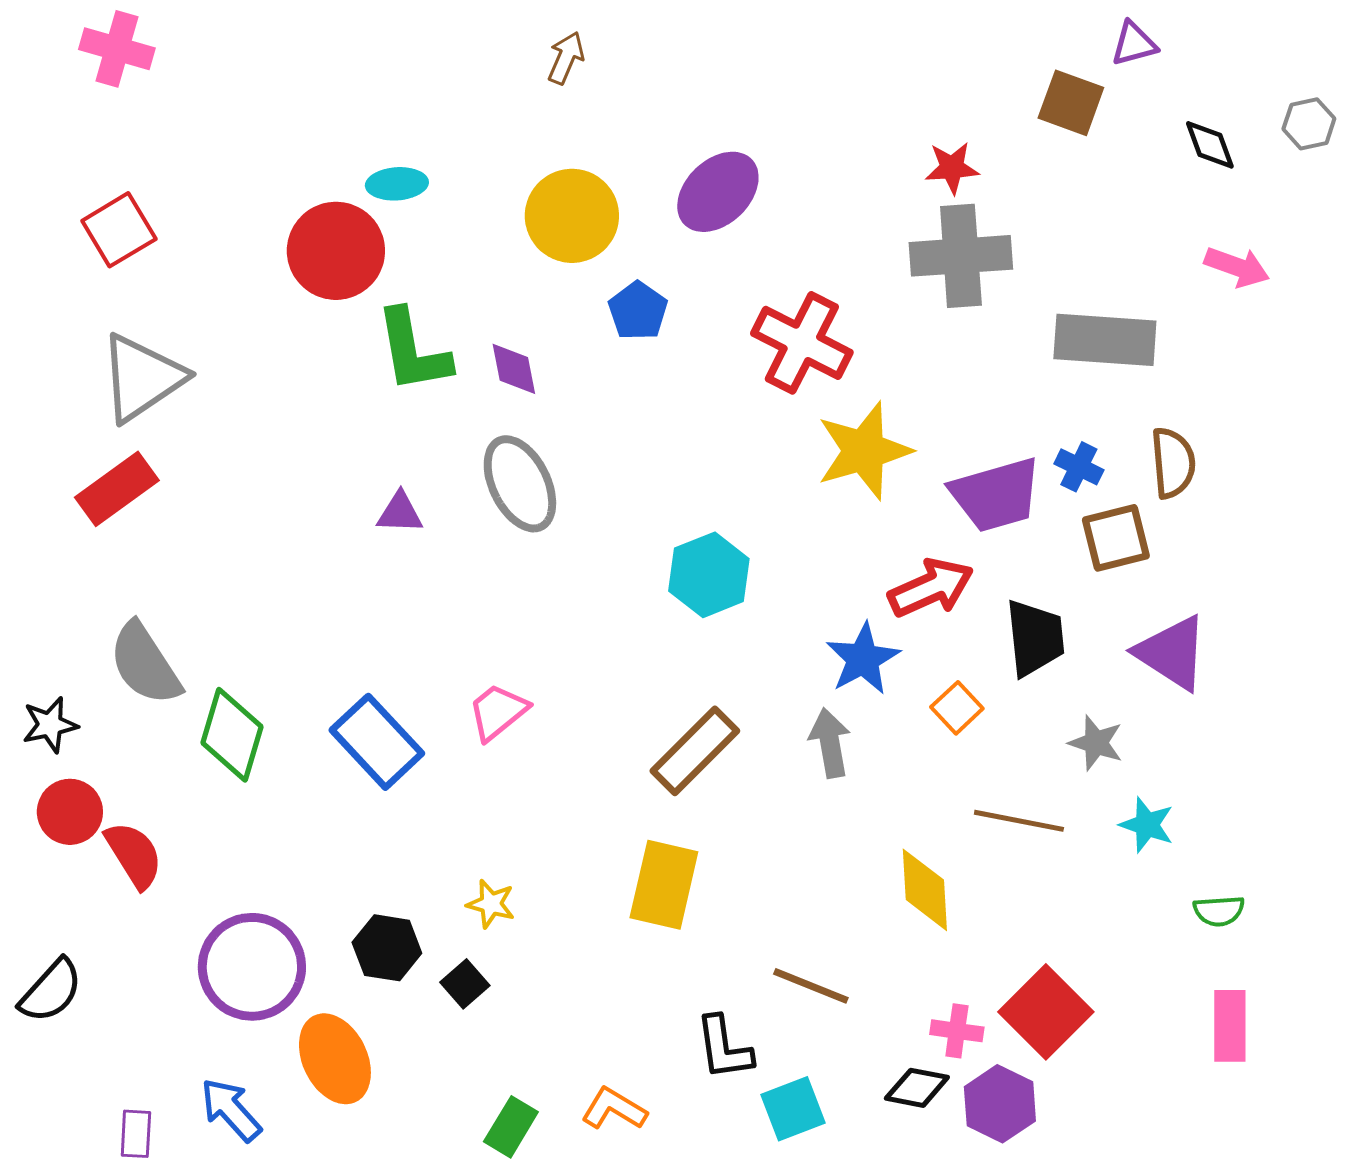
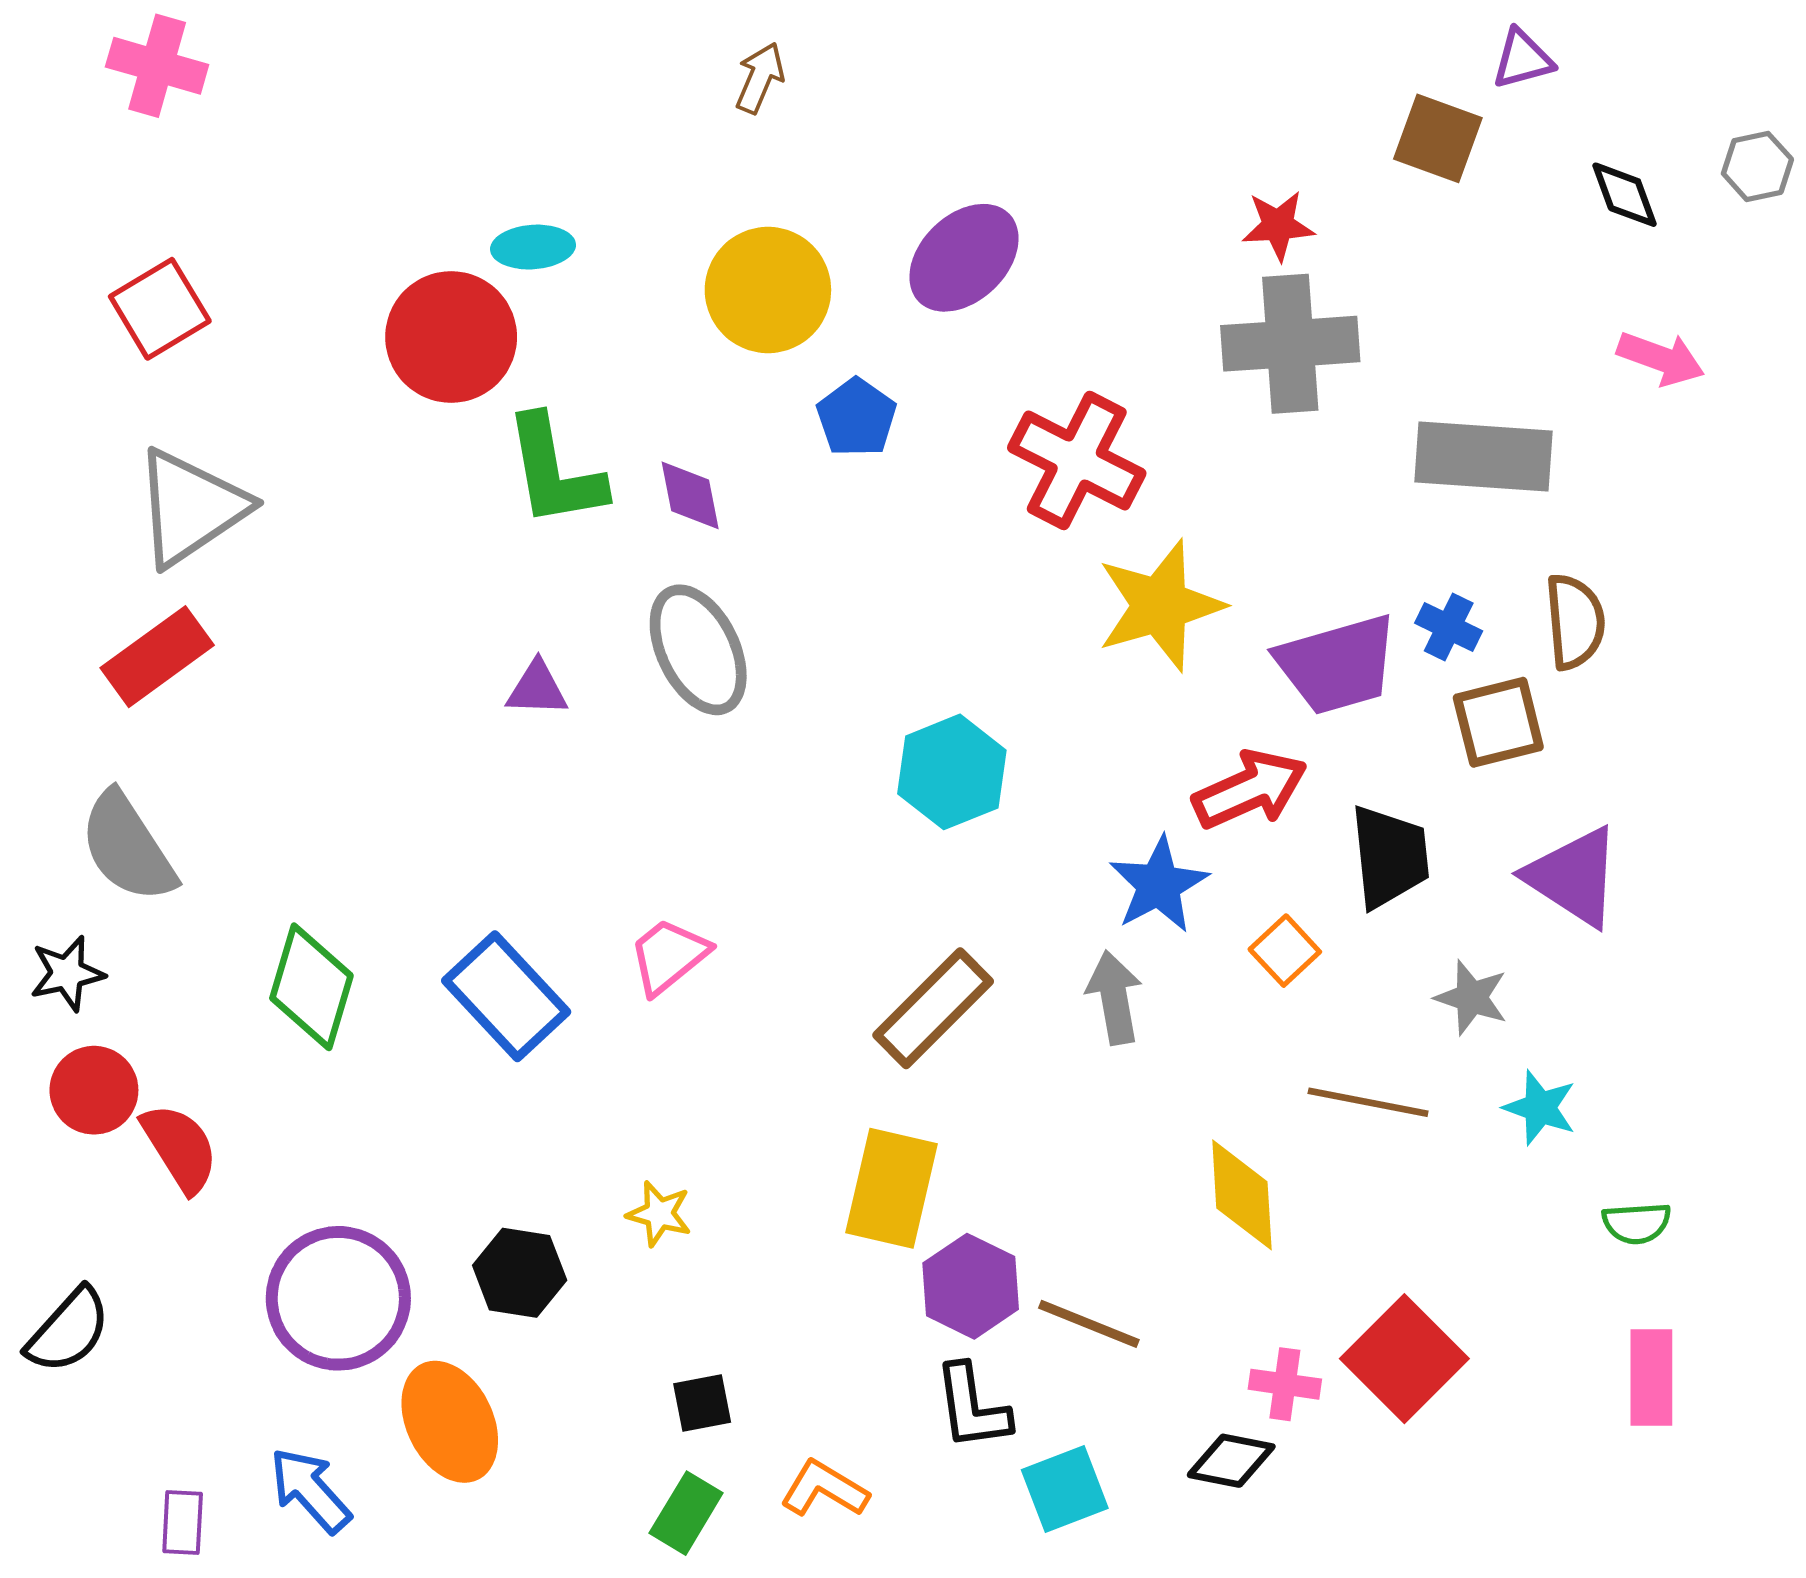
gray semicircle: (145, 664) -> (128, 847), moved
black square: (465, 984) -> (702, 1403), moved, turned 30
purple hexagon: (1000, 1104) -> (971, 1286), moved

